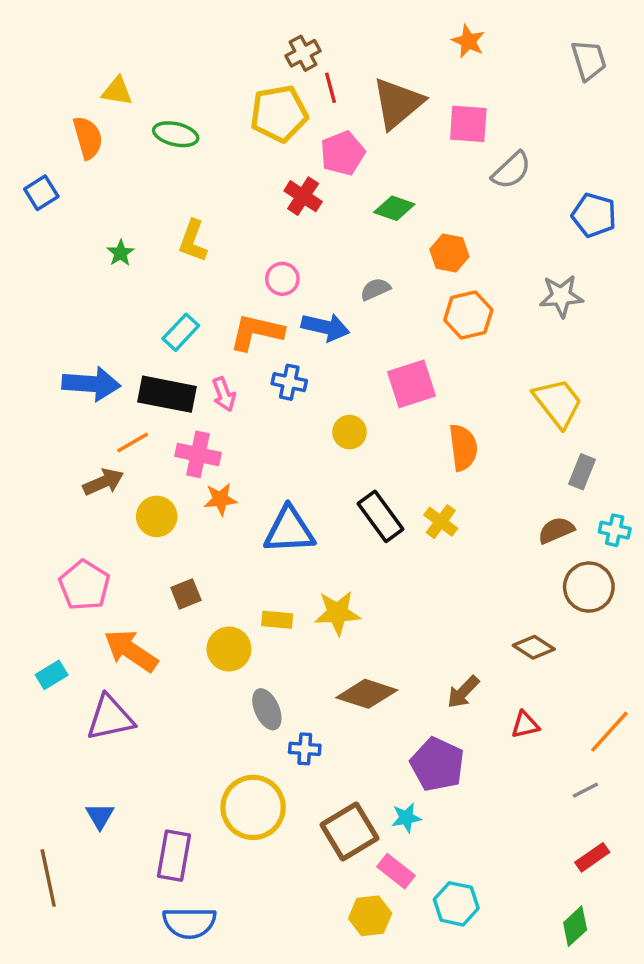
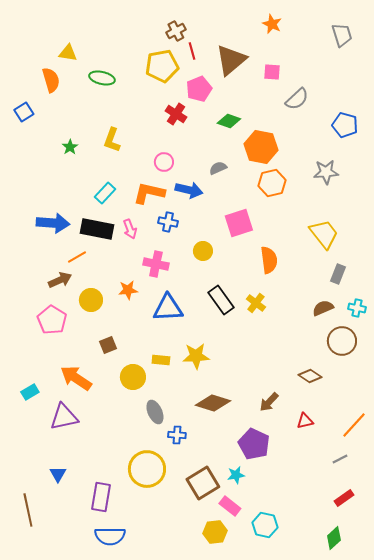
pink square: (468, 124) -> (272, 72), size x0.7
orange hexagon: (449, 253) -> (261, 147), size x1.5
pink cross: (198, 454) -> (156, 264), moved
pink pentagon: (84, 585) -> (52, 320), moved

